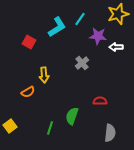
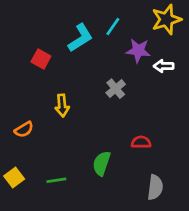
orange semicircle: (28, 92) -> (24, 129), moved
green line: (50, 128) -> (56, 180), moved, turned 64

